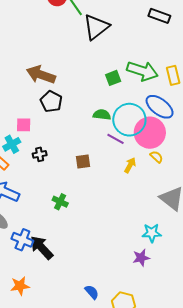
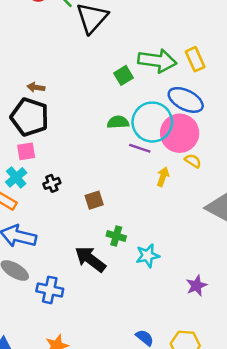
brown arrow: (41, 75) -> (36, 87), size x0.5
black pentagon: (51, 101) -> (30, 117), moved, size x1.4
brown square: (83, 162) -> (94, 200), moved
green cross: (60, 202) -> (116, 236), moved
cyan star: (152, 233) -> (148, 256), moved
black arrow: (42, 248) -> (90, 259), moved

